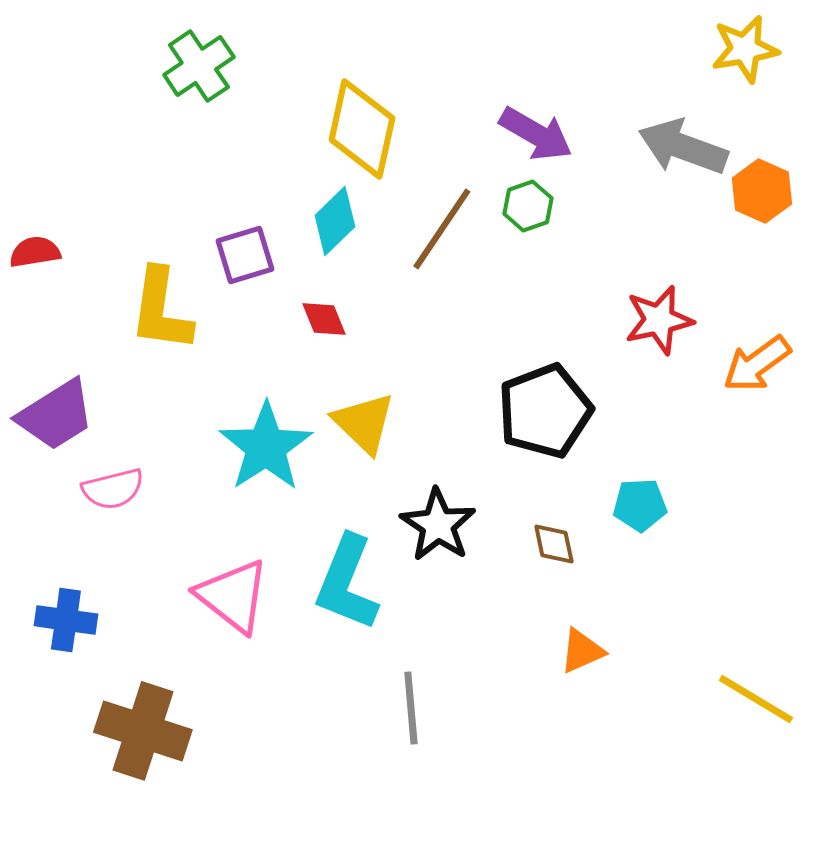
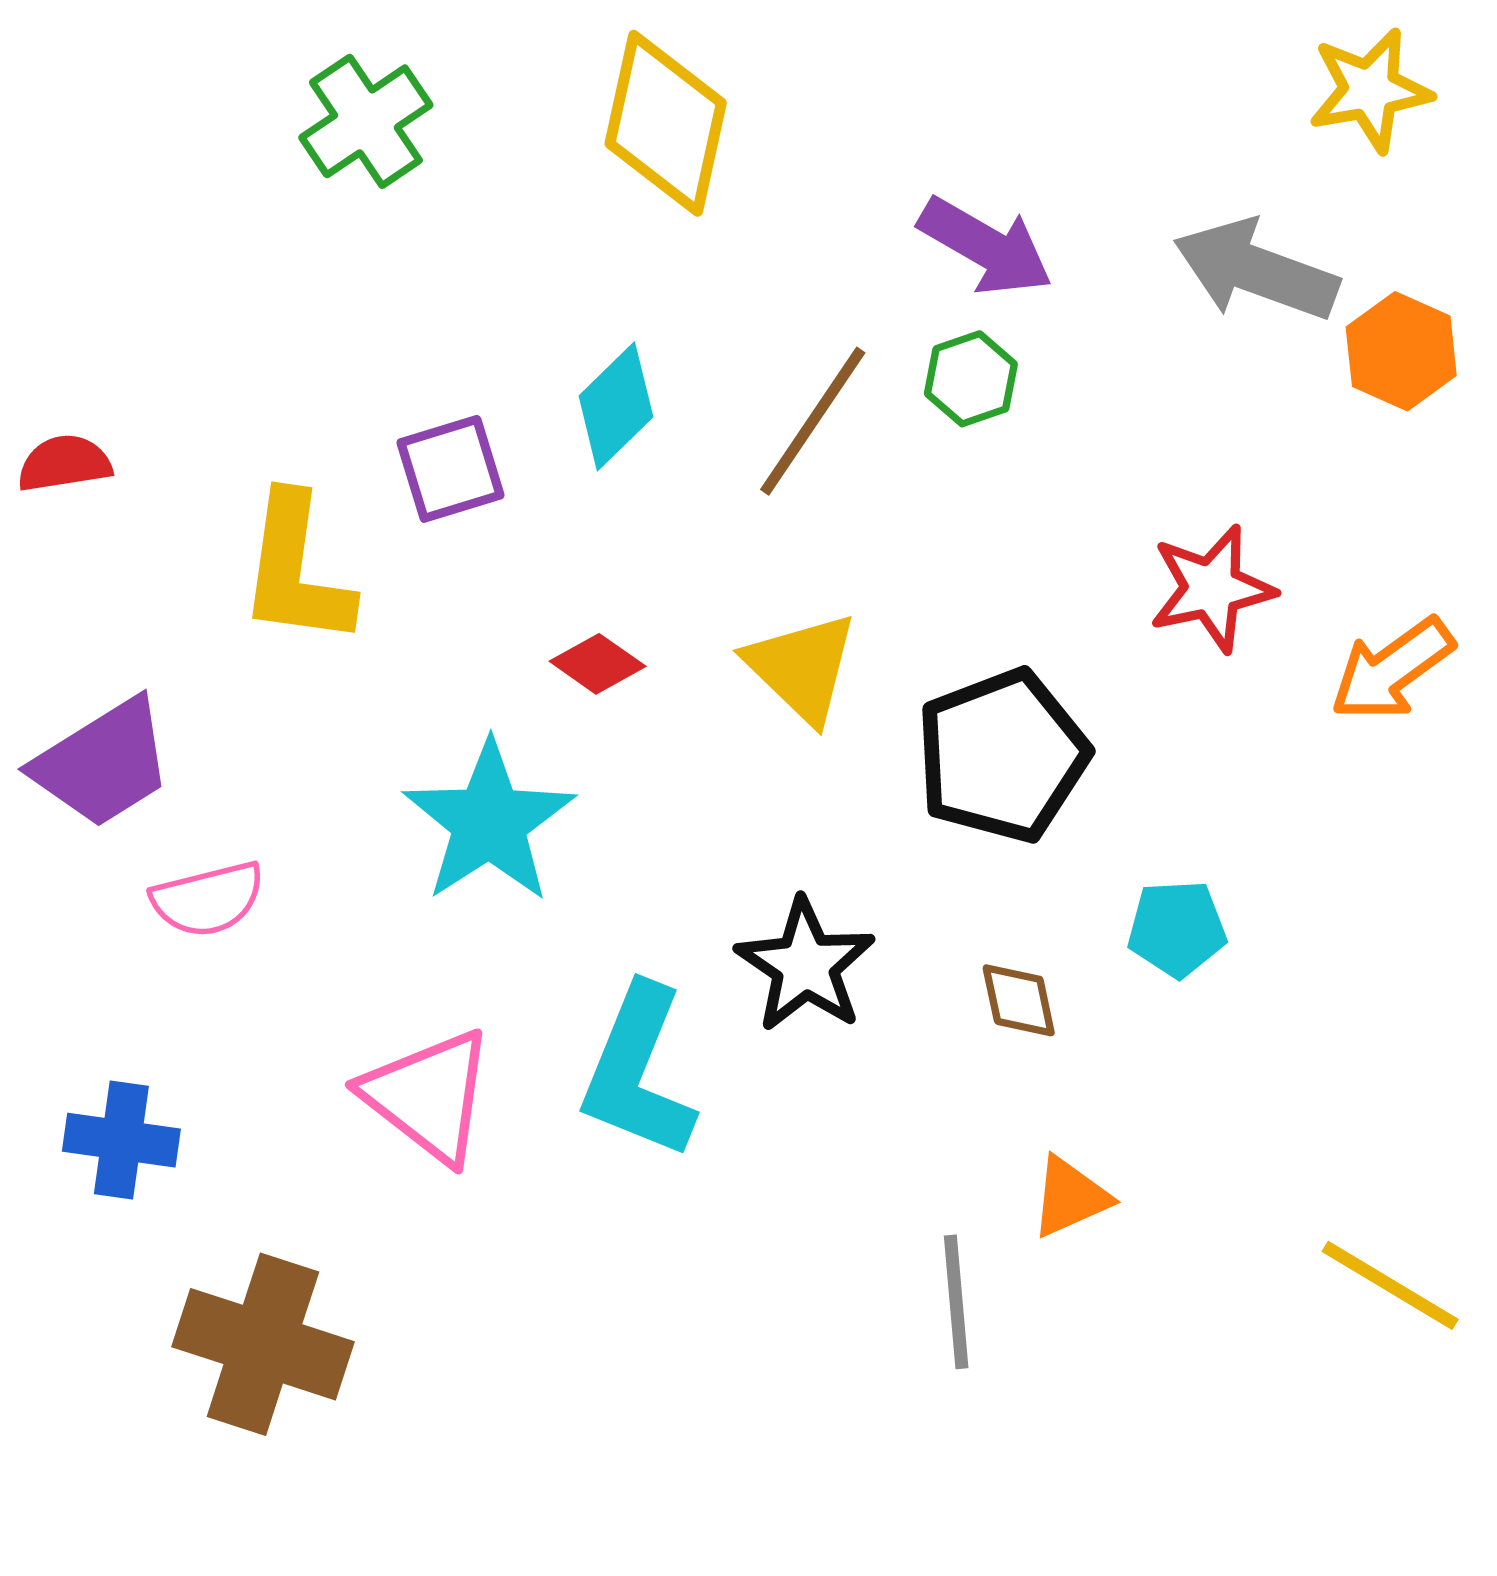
yellow diamond: (362, 129) -> (666, 123), moved
red diamond: (324, 319) -> (598, 664), moved, turned -33
yellow triangle: (364, 423) -> (802, 667), moved
gray line: (411, 708) -> (956, 1302), moved

